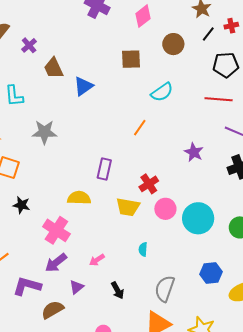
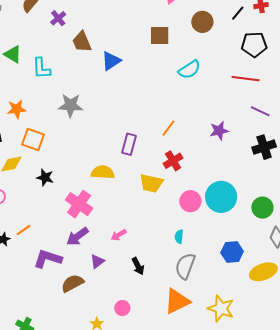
orange line: (140, 128) -> (168, 128), moved
purple star: (194, 152) -> (219, 131), turned 30
pink circle: (165, 209) -> (190, 201), moved
cyan semicircle: (143, 249) -> (179, 237), moved

